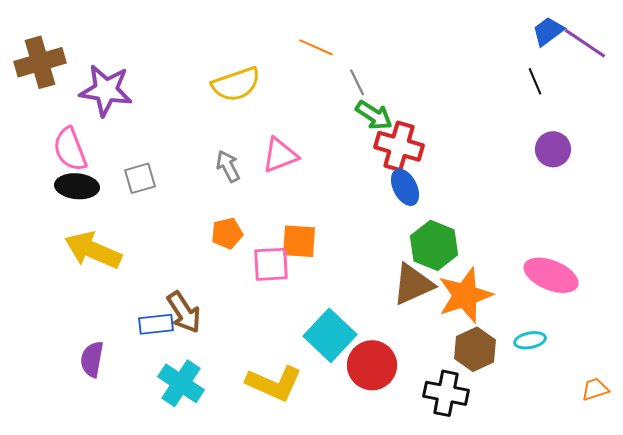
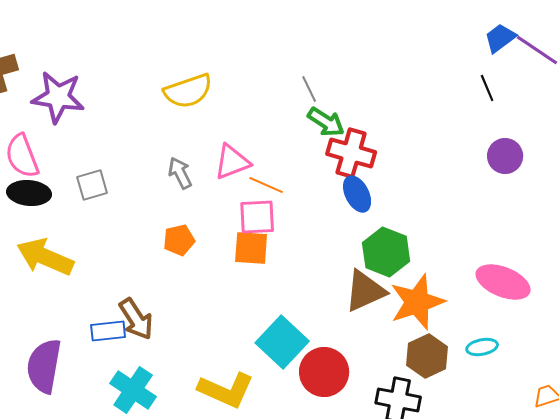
orange line: (316, 47) -> (266, 185), moved
pink square: (271, 264) -> (257, 217), moved
purple semicircle: (92, 359) -> (44, 366), size x1.5

